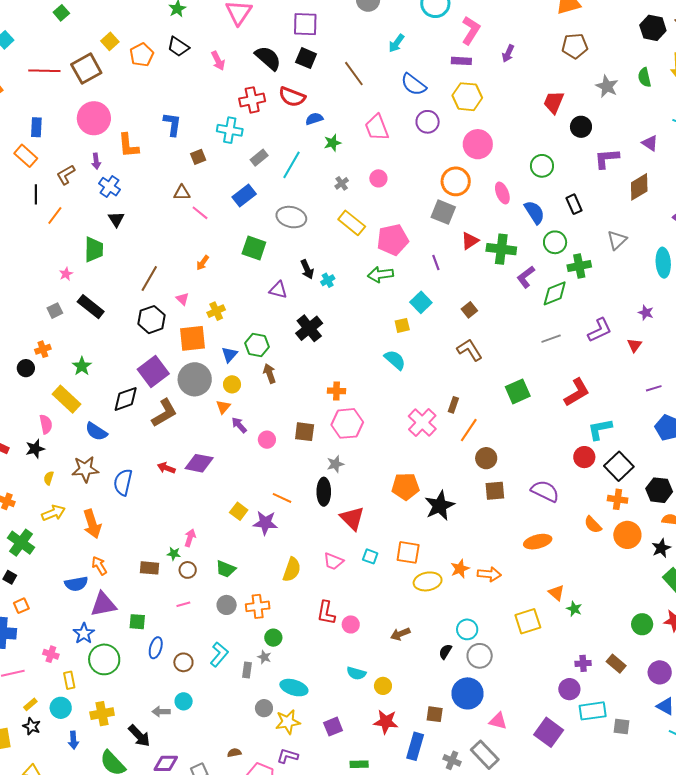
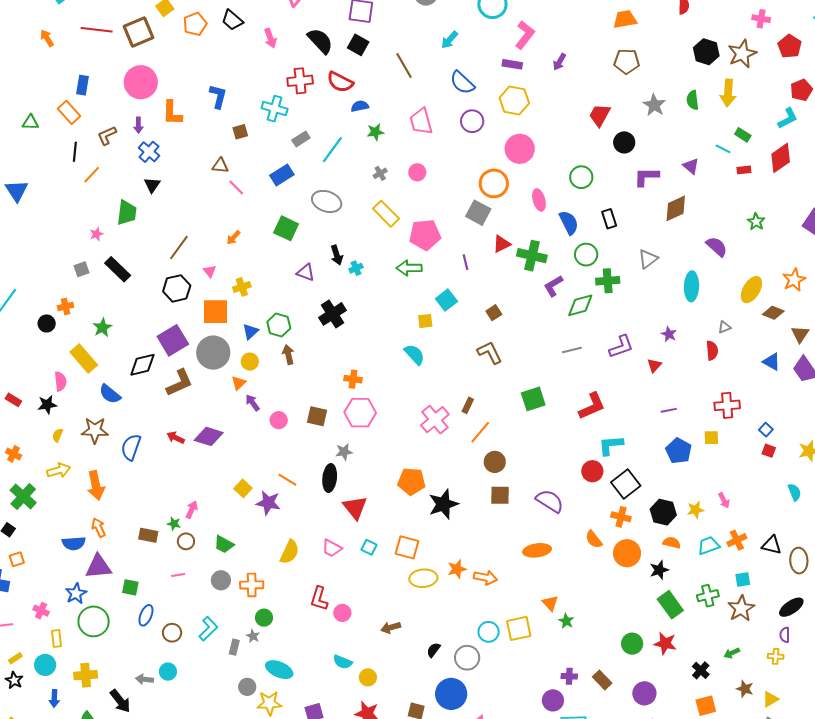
cyan circle: (467, 629) -> (489, 632), moved

